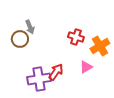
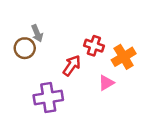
red arrow: (56, 72) -> (72, 65), moved

